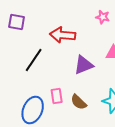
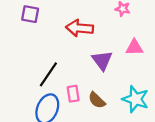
black line: (34, 60) -> (48, 74), moved
purple triangle: (84, 65) -> (102, 60), turned -45

